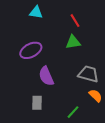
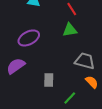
purple semicircle: (46, 76) -> (16, 66), moved, turned 78
gray rectangle: (37, 103) -> (49, 80), moved

